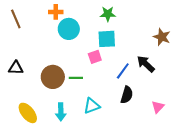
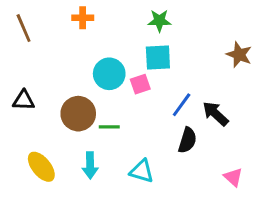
cyan circle: (69, 29) -> (109, 74), moved
black arrow: (146, 64) -> (215, 114), moved
green line: (76, 78) -> (109, 127), moved
cyan triangle: (92, 106) -> (142, 171), moved, turned 36
pink triangle: (158, 107) -> (233, 177), moved, turned -32

